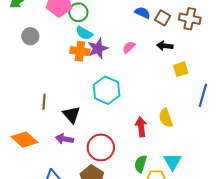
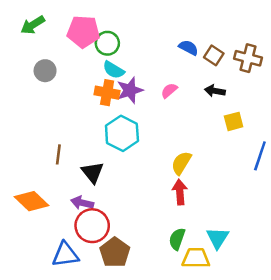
cyan hexagon: (107, 90) -> (122, 133), moved
yellow semicircle: (166, 118) -> (181, 163), moved, turned 48
red circle: (101, 147) -> (92, 226), moved

